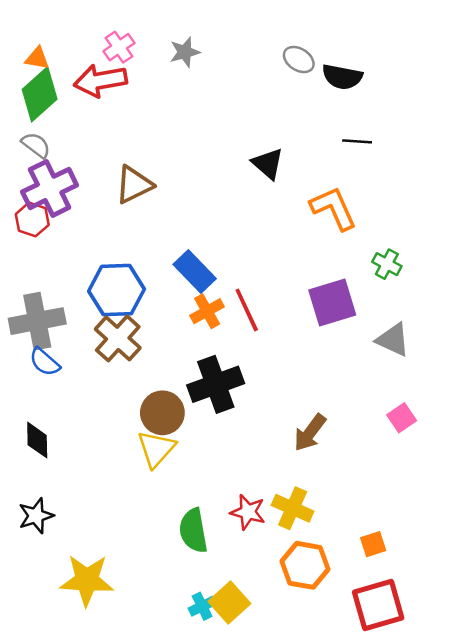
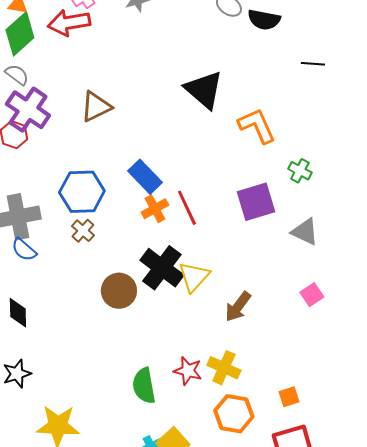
black line: (357, 141) -> (313, 64), moved
black triangle: (268, 164) -> (204, 90), size x1.5
purple cross: (50, 188) -> (28, 110), turned -30
brown cross: (118, 338) -> (83, 231), size x0.6
black cross: (216, 384) -> (162, 268), turned -33
yellow triangle: (156, 449) -> (194, 277), moved

